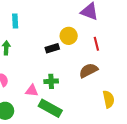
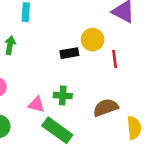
red line: (96, 44) -> (115, 59), moved
brown semicircle: (88, 71) -> (106, 108), moved

